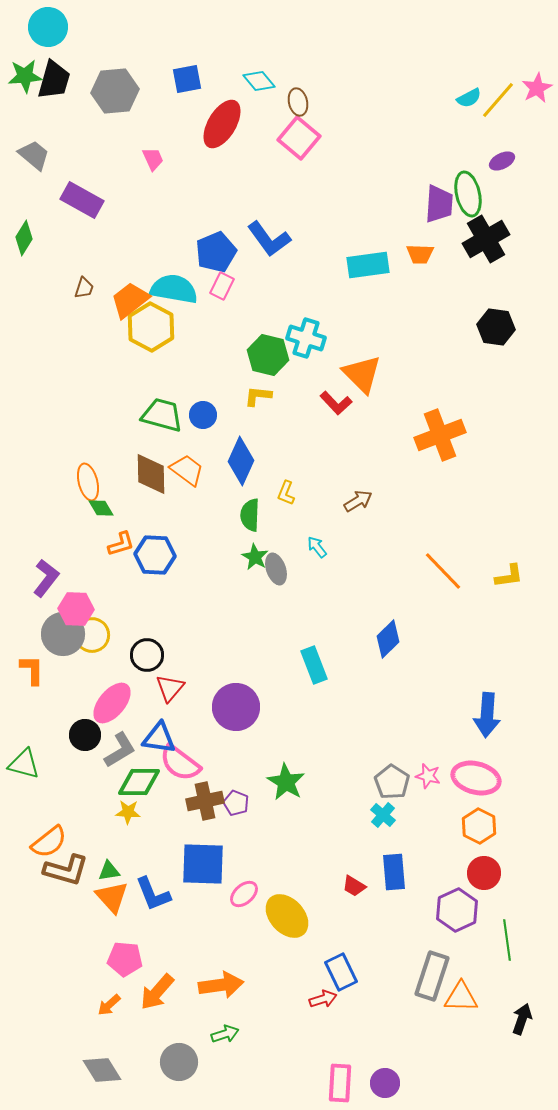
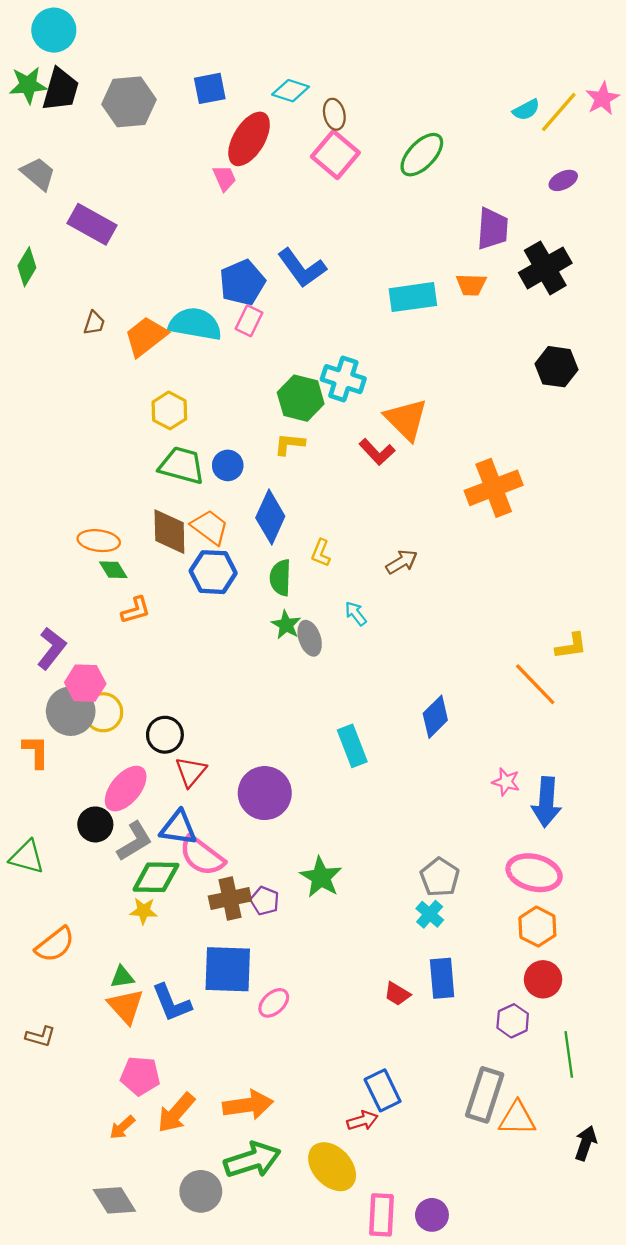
cyan diamond: (259, 81) -> (291, 91), turned -32
pink trapezoid: (153, 159) -> (224, 178), moved
green ellipse: (468, 194) -> (422, 155), moved, turned 57
yellow hexagon: (151, 327) -> (169, 410), moved, size x0.7
orange ellipse: (88, 482) -> (99, 541), turned -69
blue hexagon: (155, 555) -> (213, 572), moved
orange line: (443, 571) -> (535, 684), moved
pink star: (428, 776) -> (506, 782), moved
brown L-shape: (66, 870) -> (40, 1037), moved, size x0.6
purple hexagon: (457, 910) -> (513, 1021), size x0.7
yellow ellipse: (287, 916) -> (332, 1167), moved
green arrow: (225, 1034) -> (252, 1160), size x1.8

